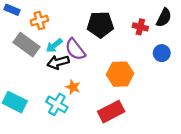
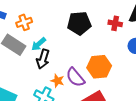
purple semicircle: (75, 49) -> (75, 77), moved
black arrow: (58, 62) -> (43, 59), turned -54

